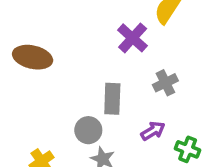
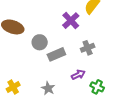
gray rectangle: (112, 99) -> (56, 54), turned 60
gray circle: (88, 130) -> (40, 42), moved

